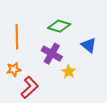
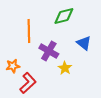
green diamond: (59, 26) -> (64, 16), moved, turned -30
orange line: (17, 37) -> (29, 31), moved

